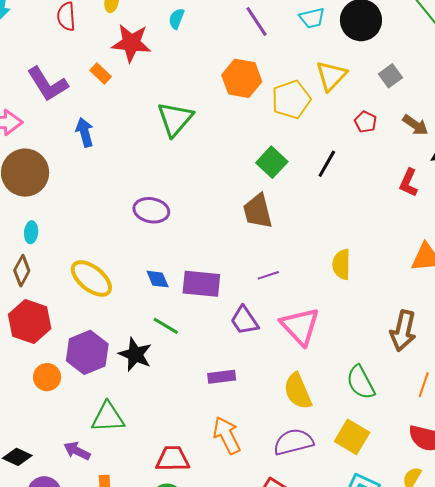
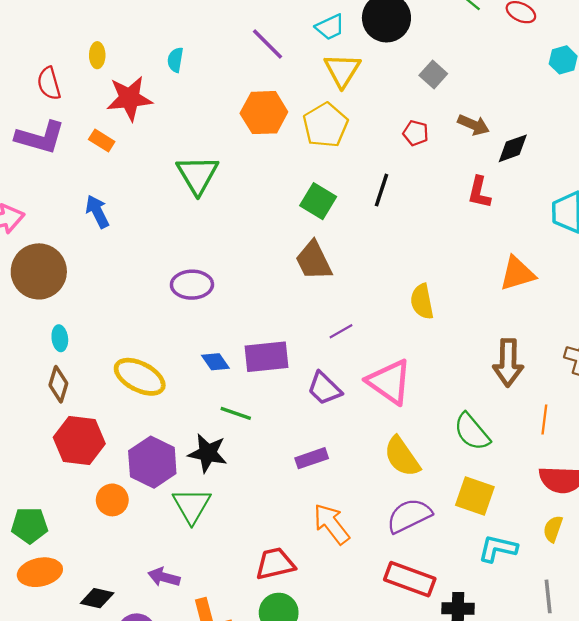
yellow triangle: (331, 76) -> (342, 70), moved
purple L-shape: (48, 84) -> (40, 137), moved, turned -30
green triangle: (108, 417) -> (192, 506), moved, turned -45

